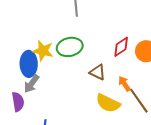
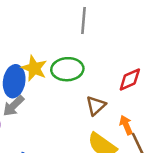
brown triangle: (98, 72) -> (96, 106), turned 42

